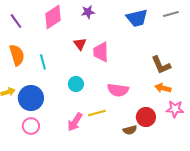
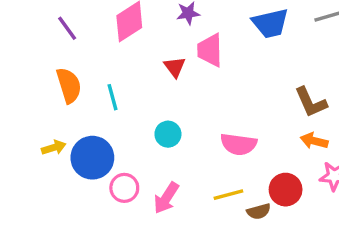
pink trapezoid: (101, 52) -> (210, 50), moved
yellow line: (97, 113) -> (228, 195), moved
pink circle: (31, 126) -> (124, 188), moved

